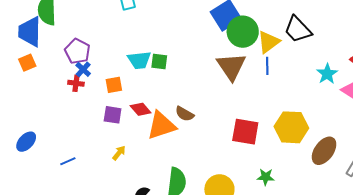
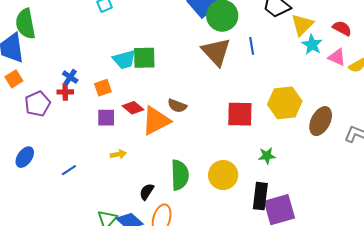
yellow triangle: (269, 42) -> (302, 25), moved
purple pentagon: (77, 51) -> (38, 104), moved, turned 30
green square: (159, 61) -> (144, 58), size x1.4
yellow arrow: (119, 153) -> (118, 154), turned 49

